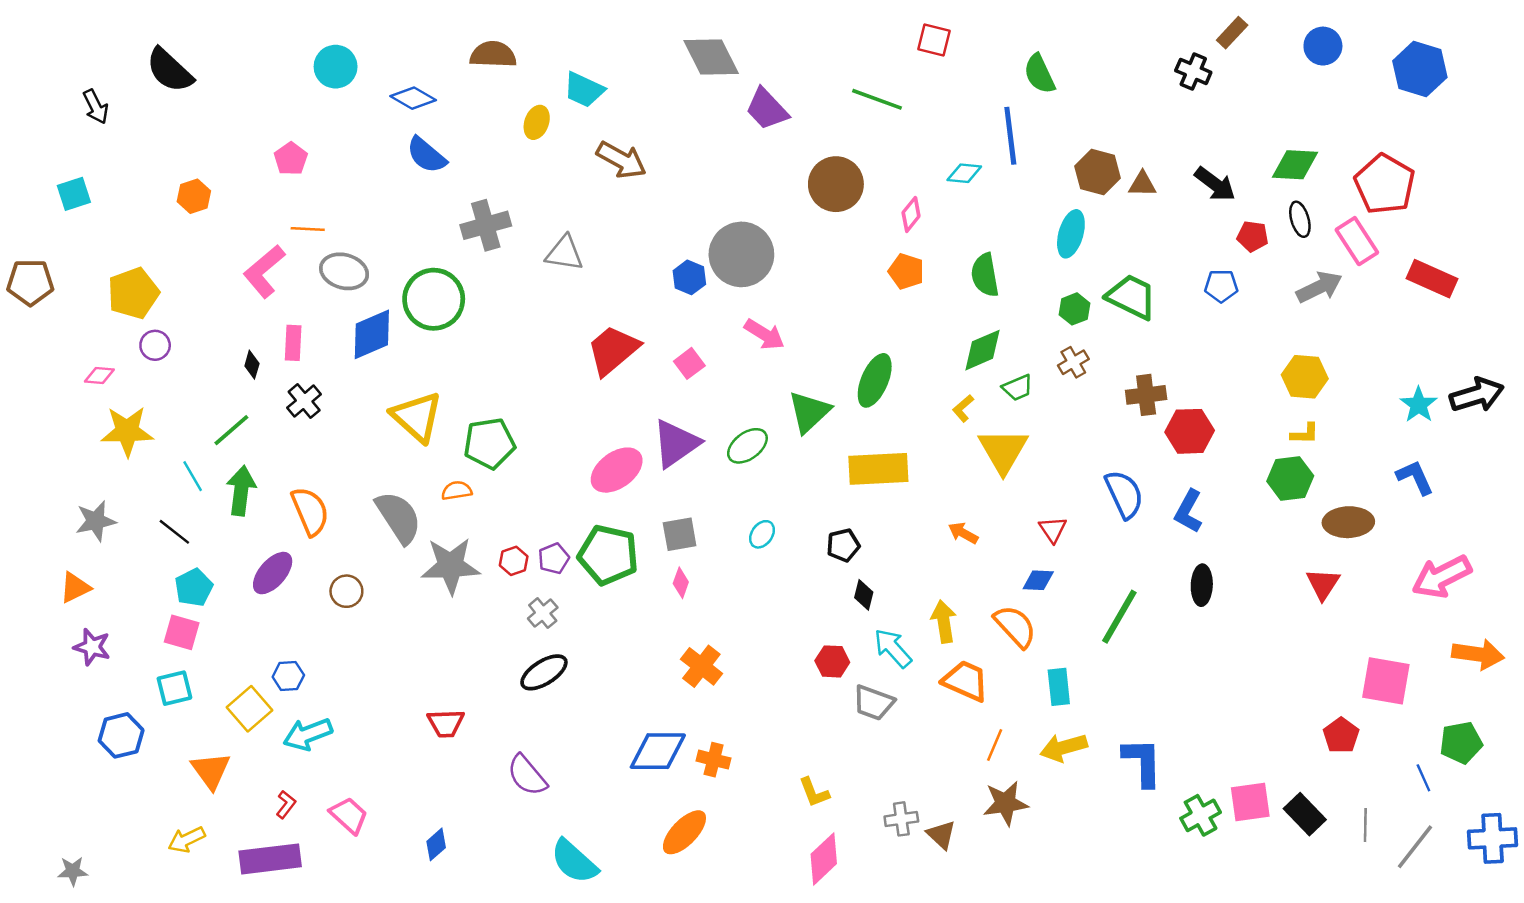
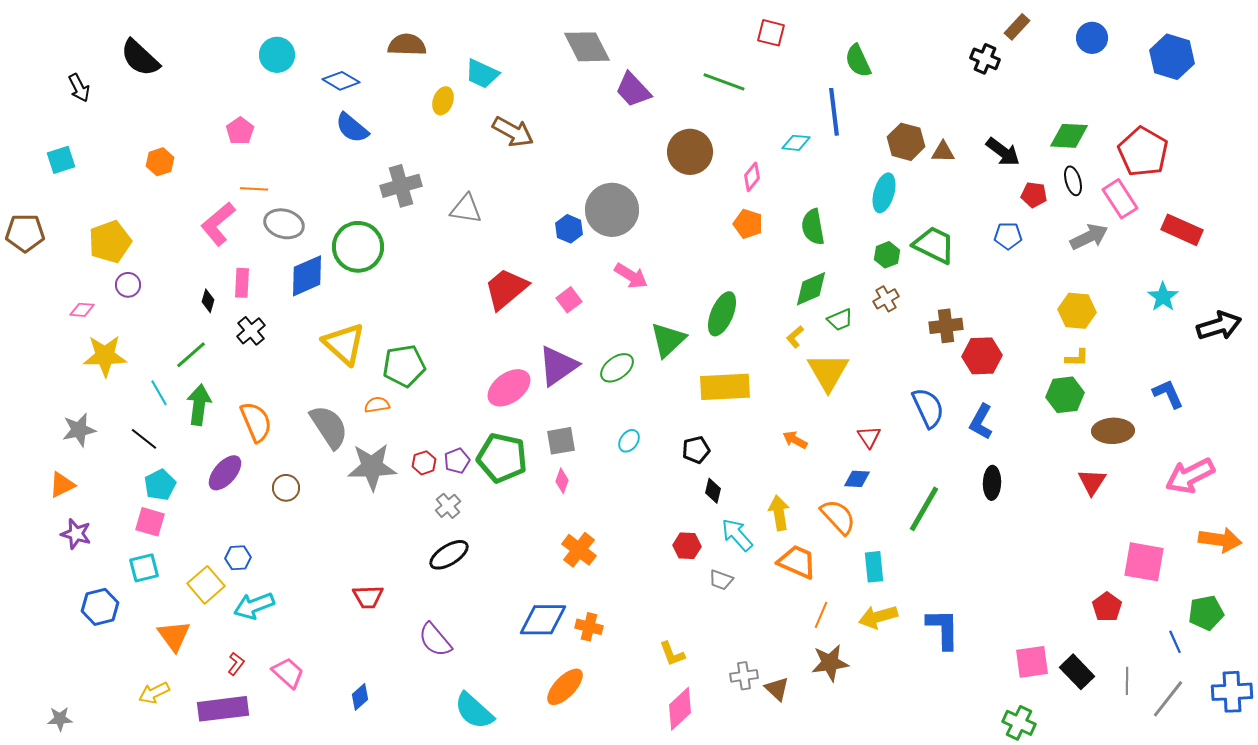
cyan star: (1419, 405) -> (1163, 297), moved
gray trapezoid: (873, 703) -> (721, 580), size x0.7
green cross: (1201, 815) -> (1019, 723), moved, turned -36

